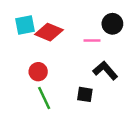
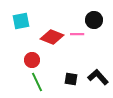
red diamond: (49, 32) -> (52, 37), moved
black L-shape: (105, 70) -> (98, 77), moved

